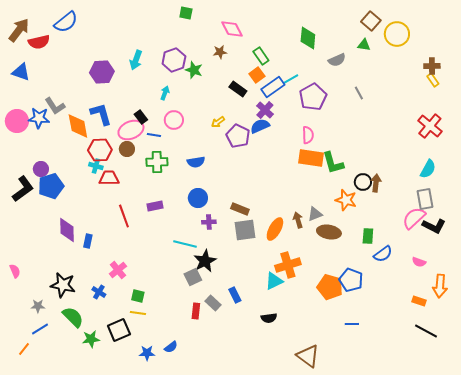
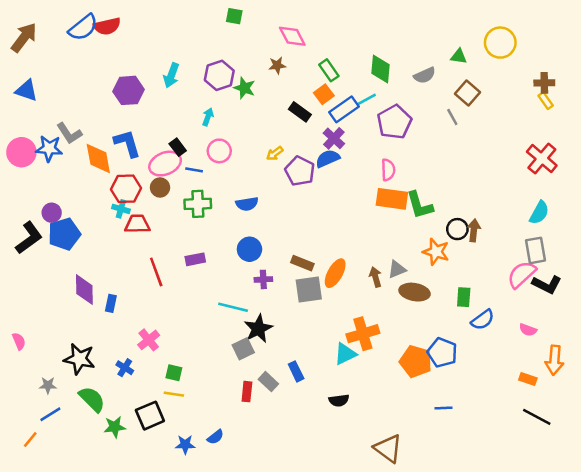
brown square: (371, 21) -> (467, 93), moved
green diamond: (308, 38) -> (381, 69), moved
red semicircle: (39, 42) -> (107, 26), moved
orange ellipse: (275, 229) -> (335, 273), moved

